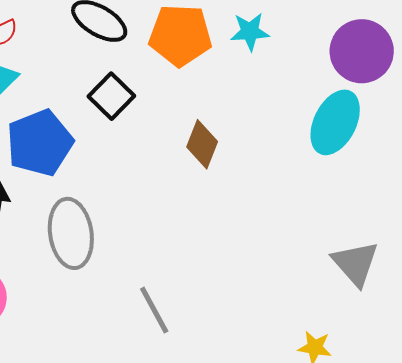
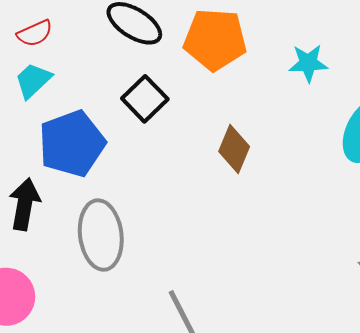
cyan star: (250, 32) -> (308, 63), moved

